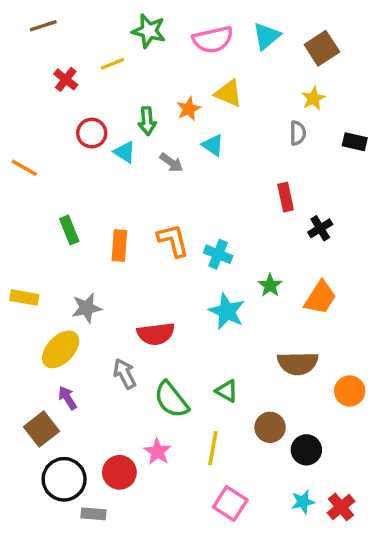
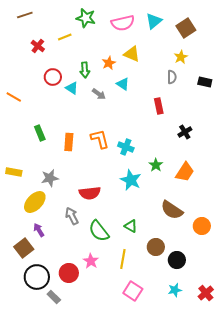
red rectangle: (286, 197) -> (159, 106), moved
brown semicircle: (298, 363) -> (172, 210), turned 35
red cross: (341, 507) -> (206, 293), moved
gray rectangle: (93, 514) -> (54, 297), turned 40

